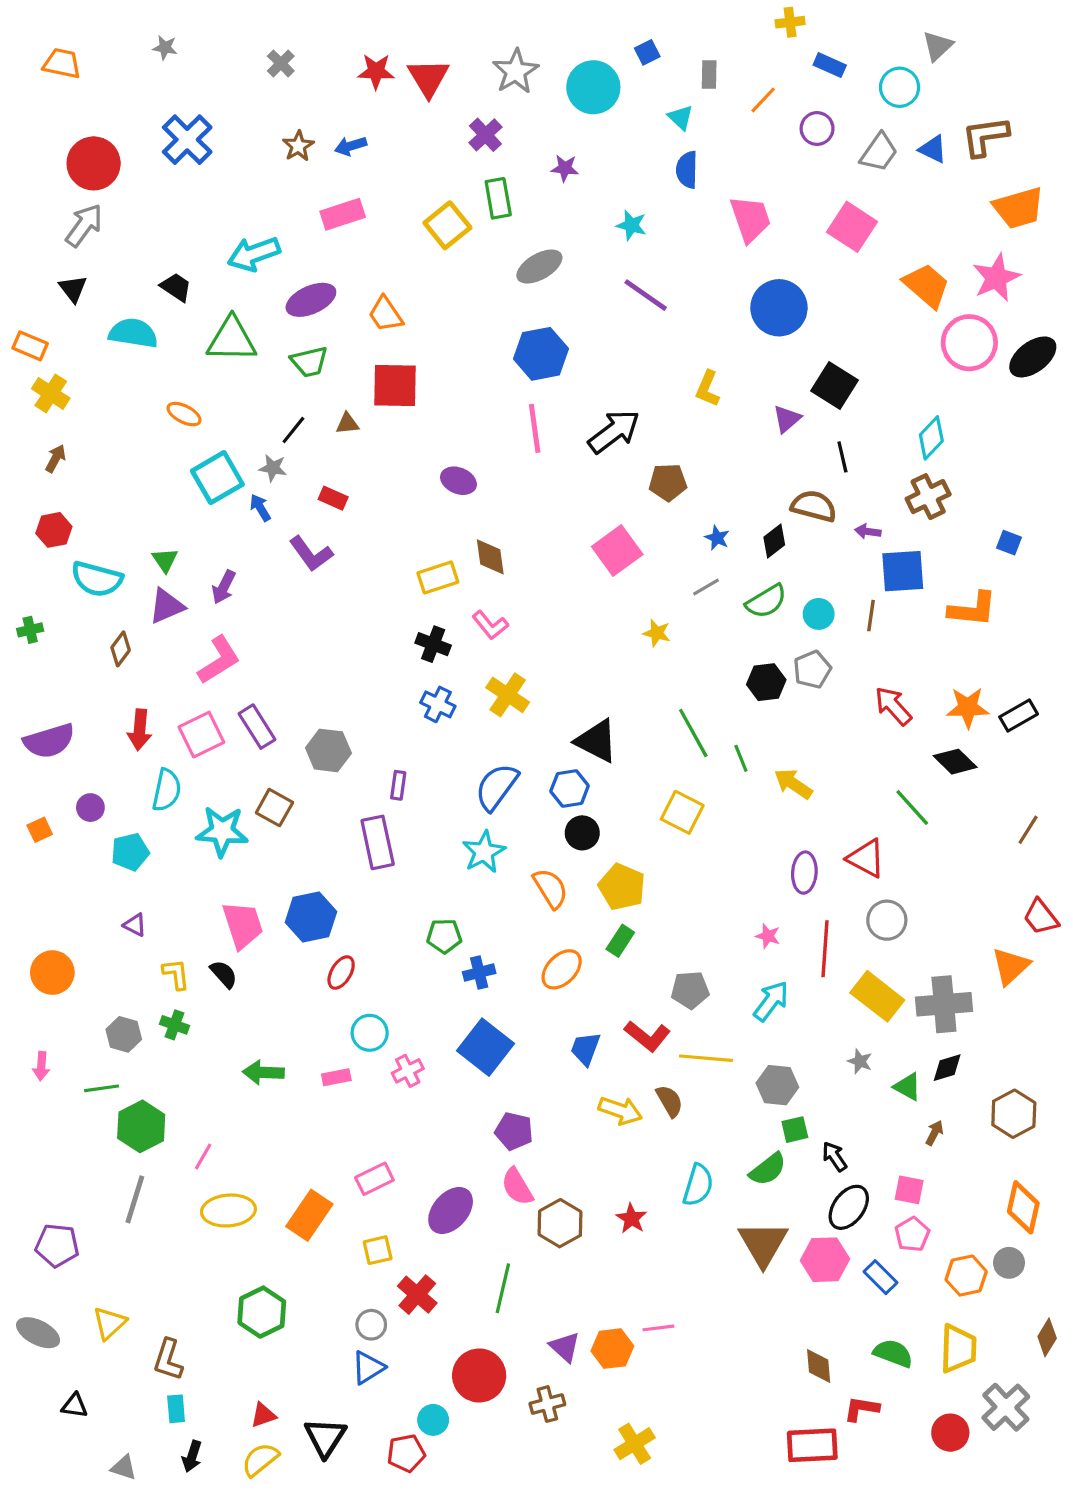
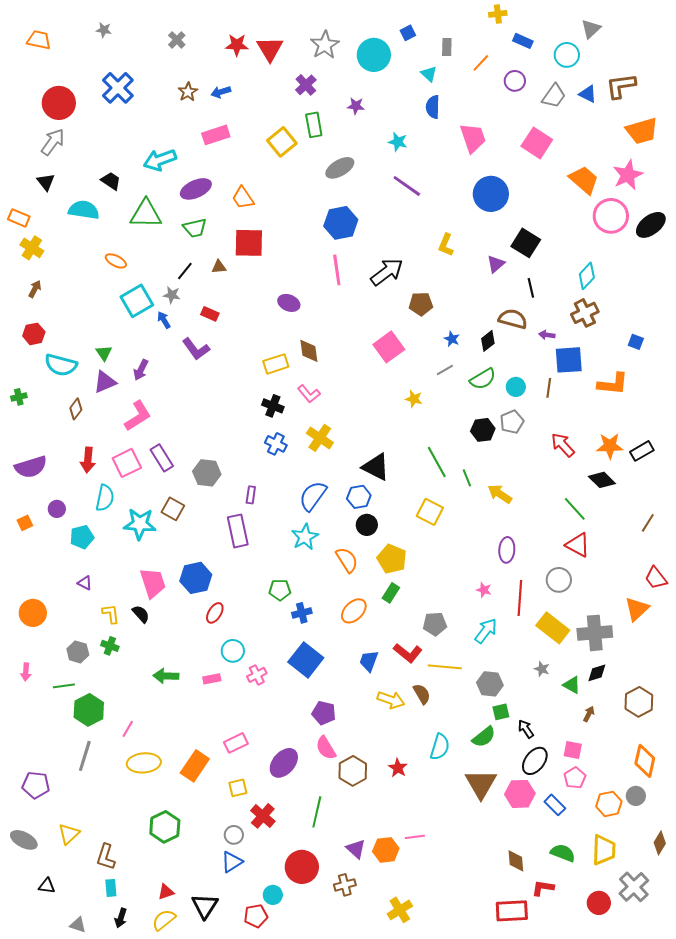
red triangle: (866, 858) -> (578, 545), moved

